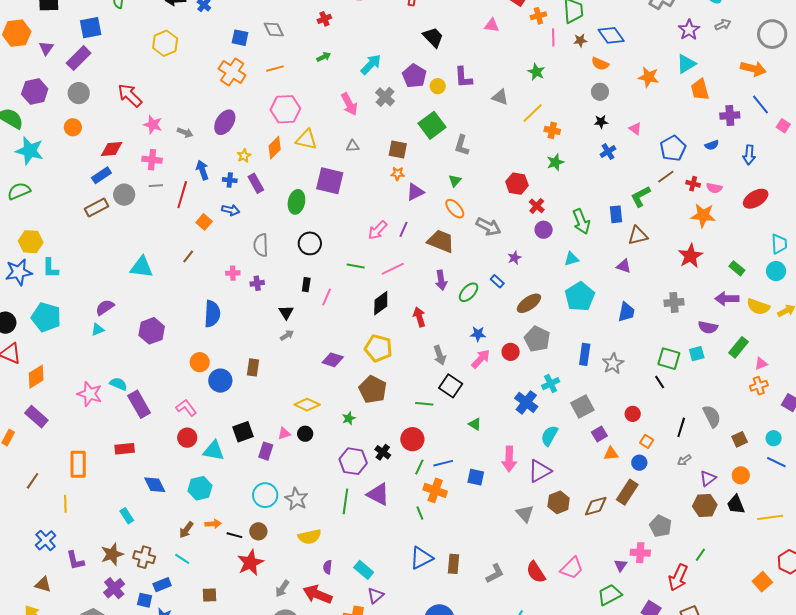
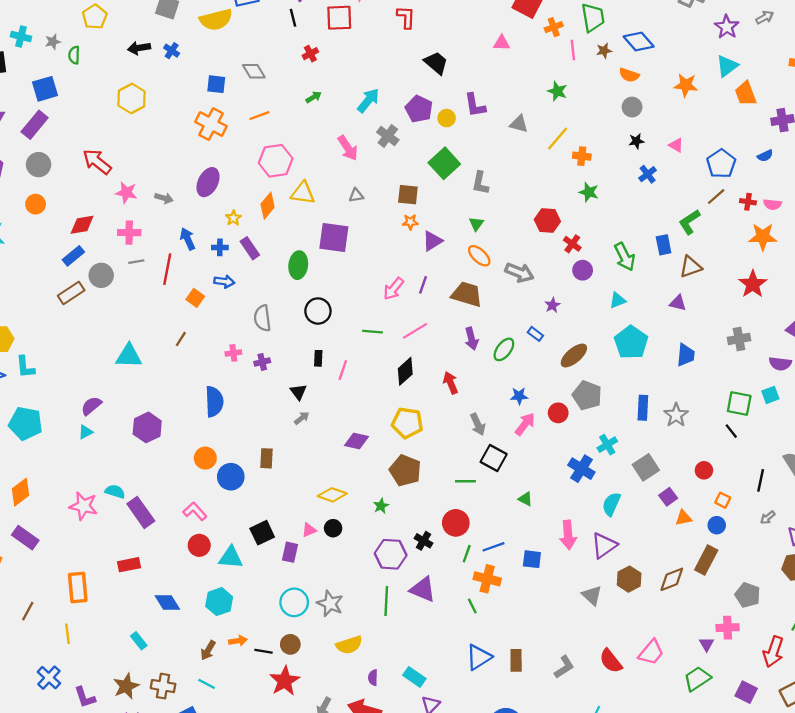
green star: (555, 162) -> (589, 192), turned -30

